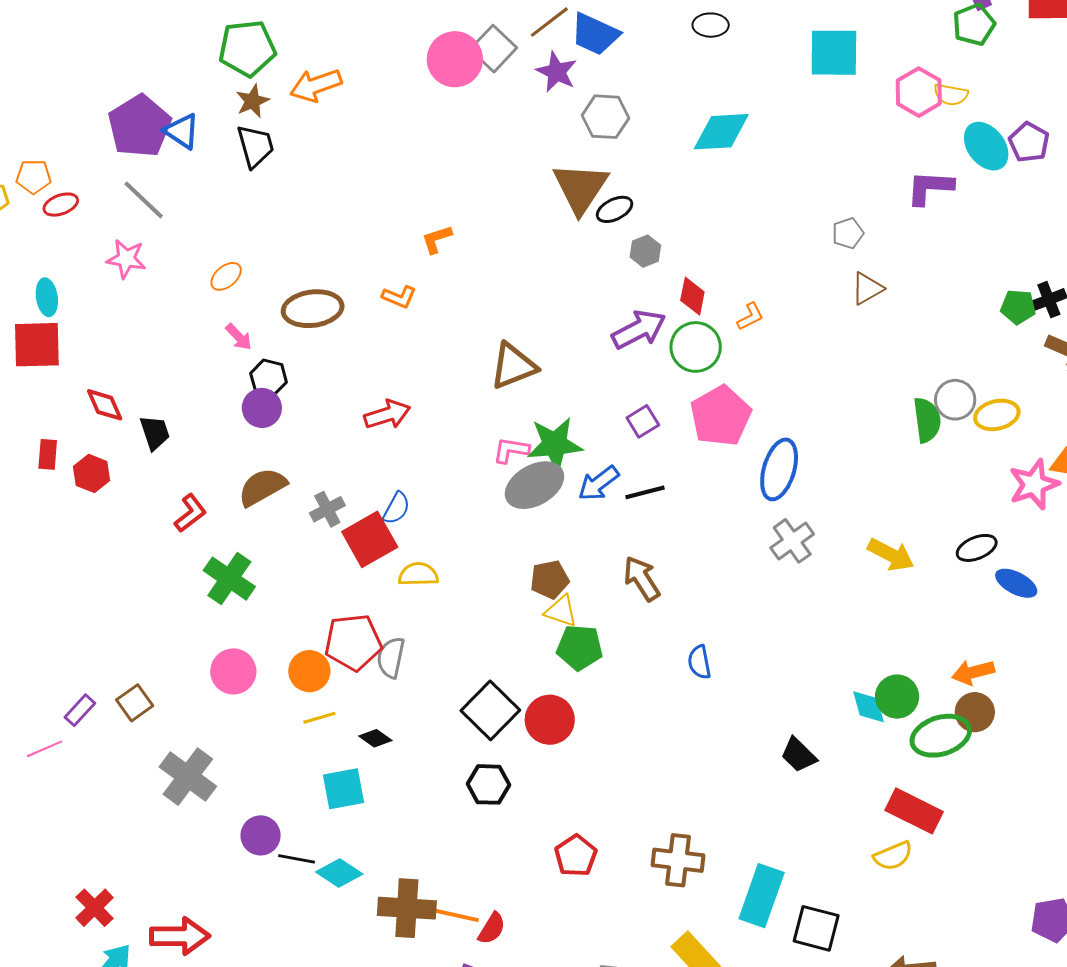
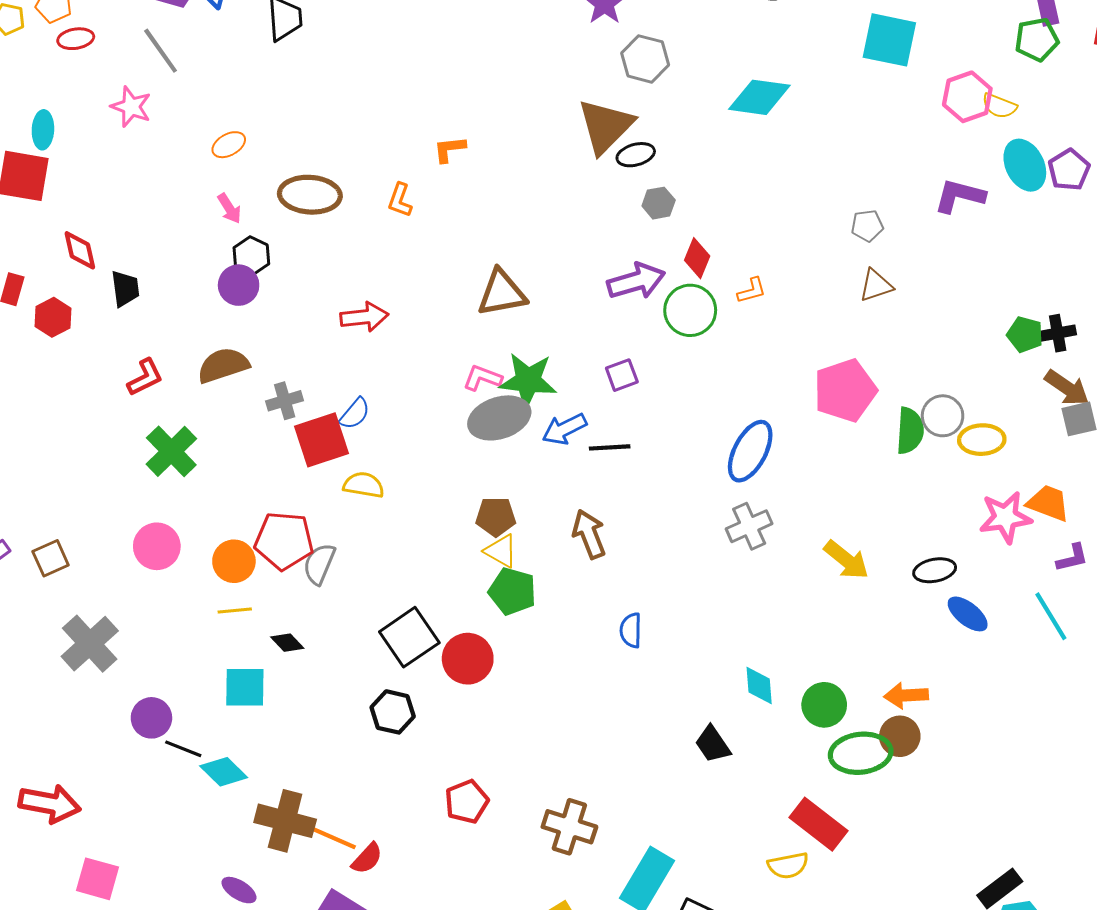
orange L-shape: (399, 297) -> (400, 200), turned 76
pink pentagon: (721, 416) -> (845, 390), moved
cyan diamond: (868, 707) -> (759, 686), moved

